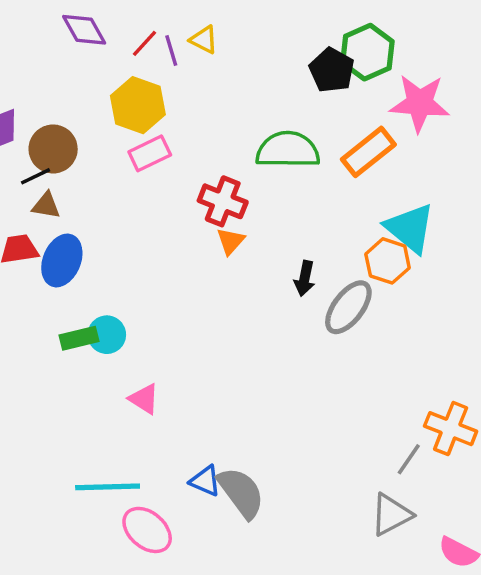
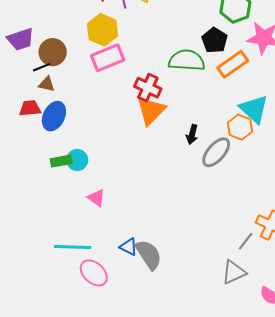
black pentagon: (332, 70) -> (215, 40), moved
pink rectangle: (150, 153) -> (108, 58), size x1.4
orange triangle: (230, 241) -> (151, 111), size x1.8

